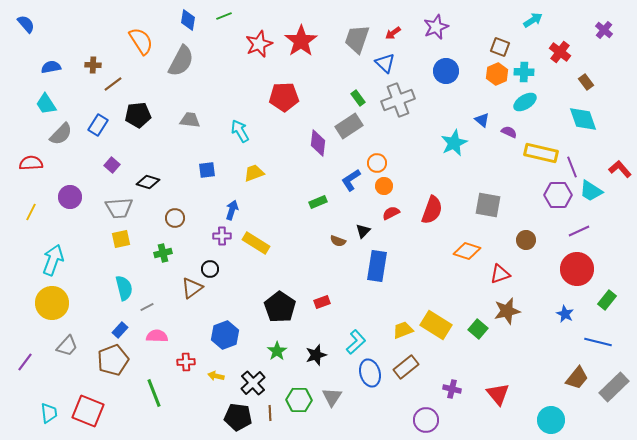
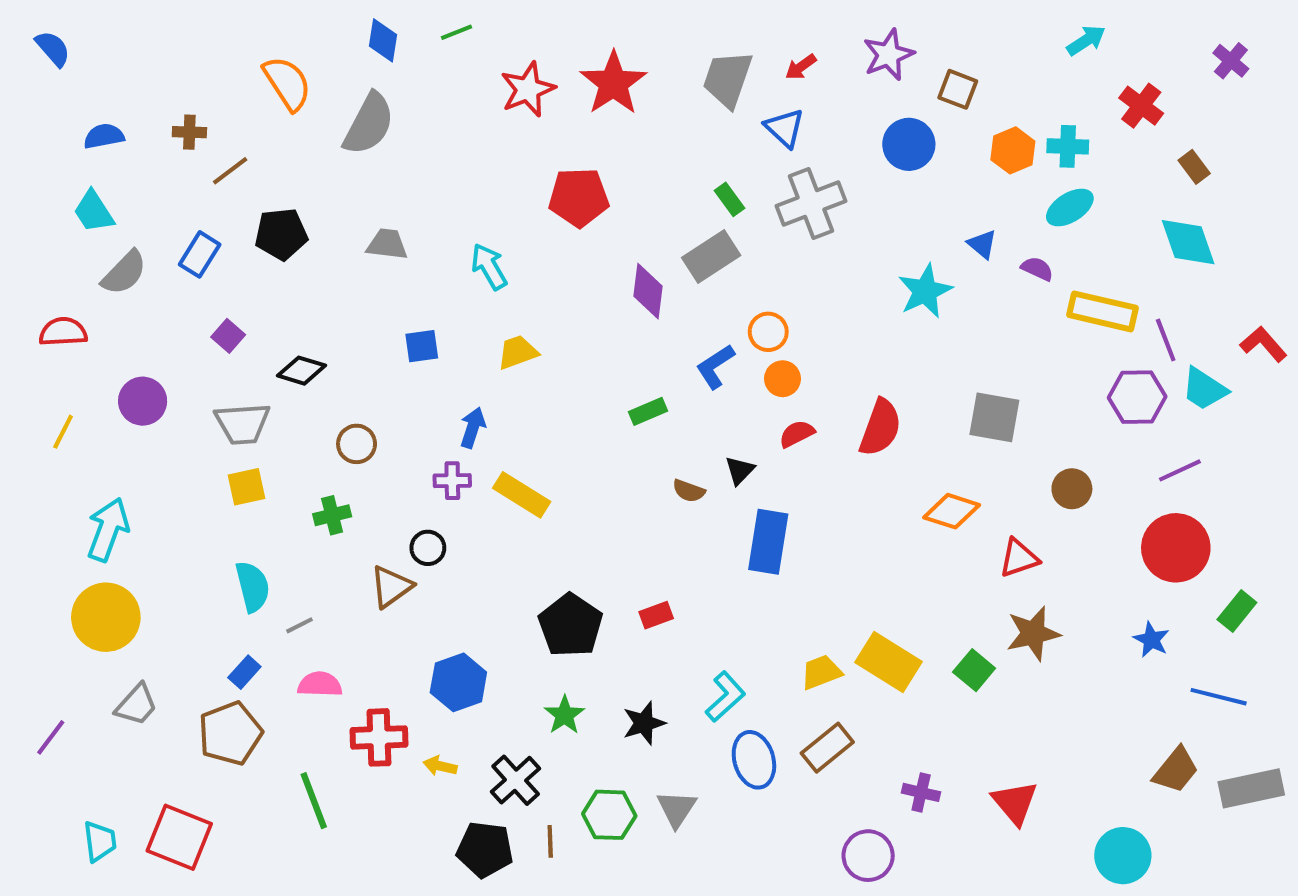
brown square: (500, 47) -> (958, 89), moved
red cross: (186, 362) -> (379, 737), size x1.5
gray rectangle: (614, 387) -> (1251, 788), turned 32

